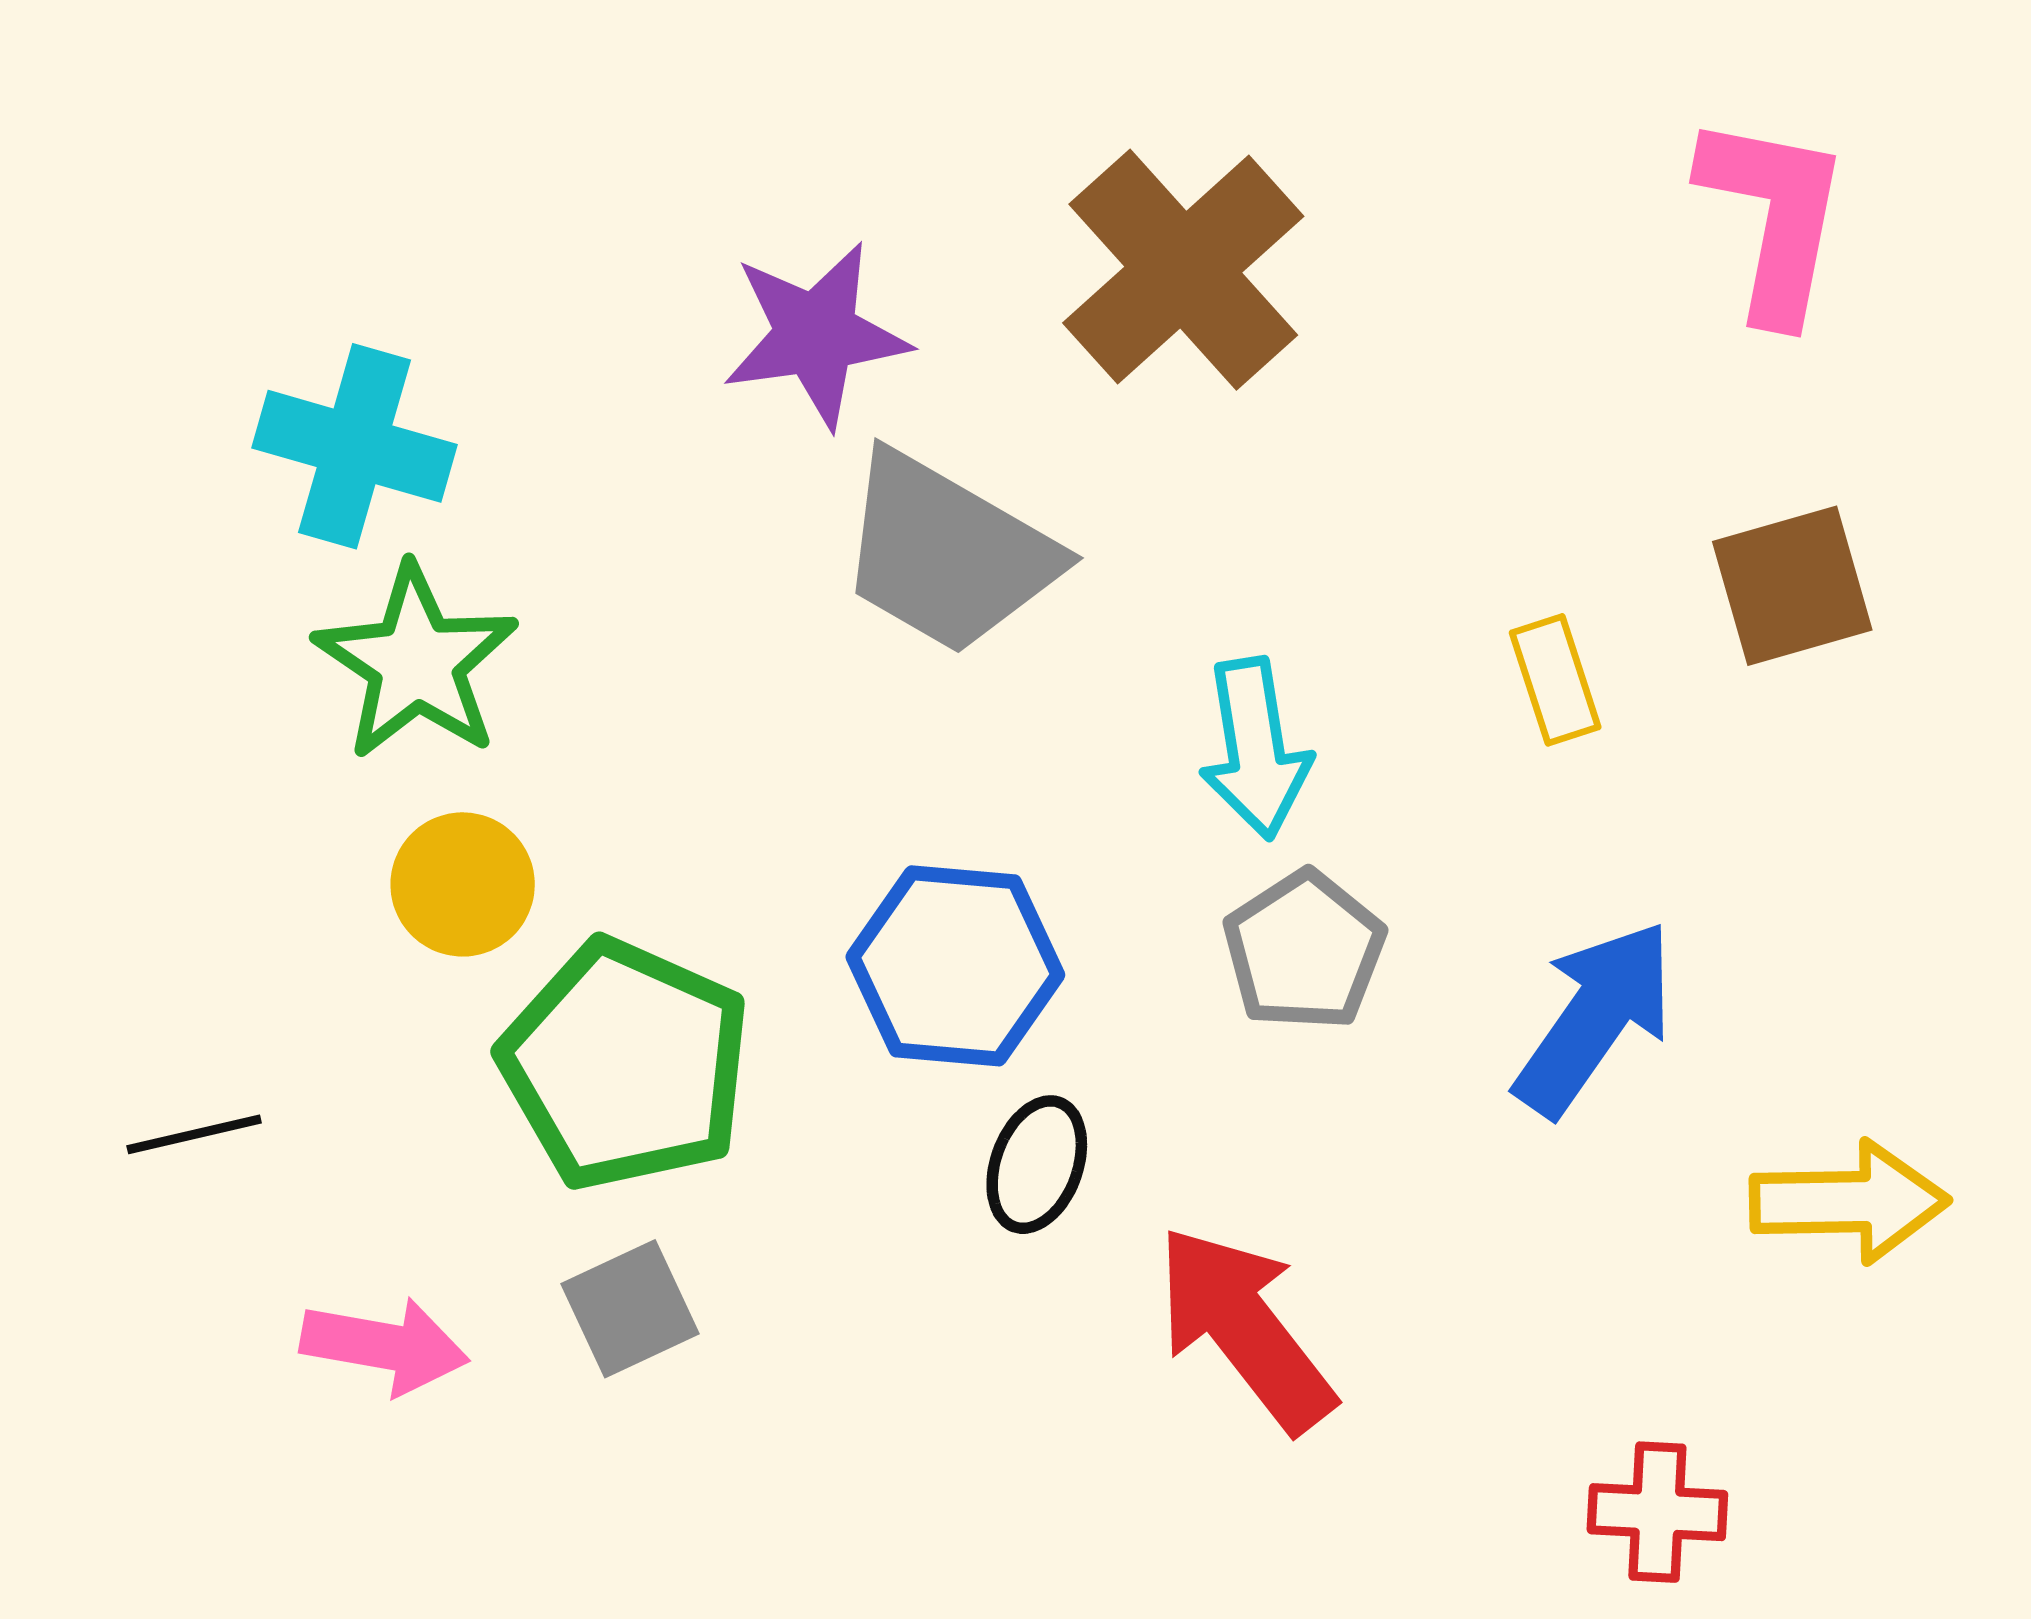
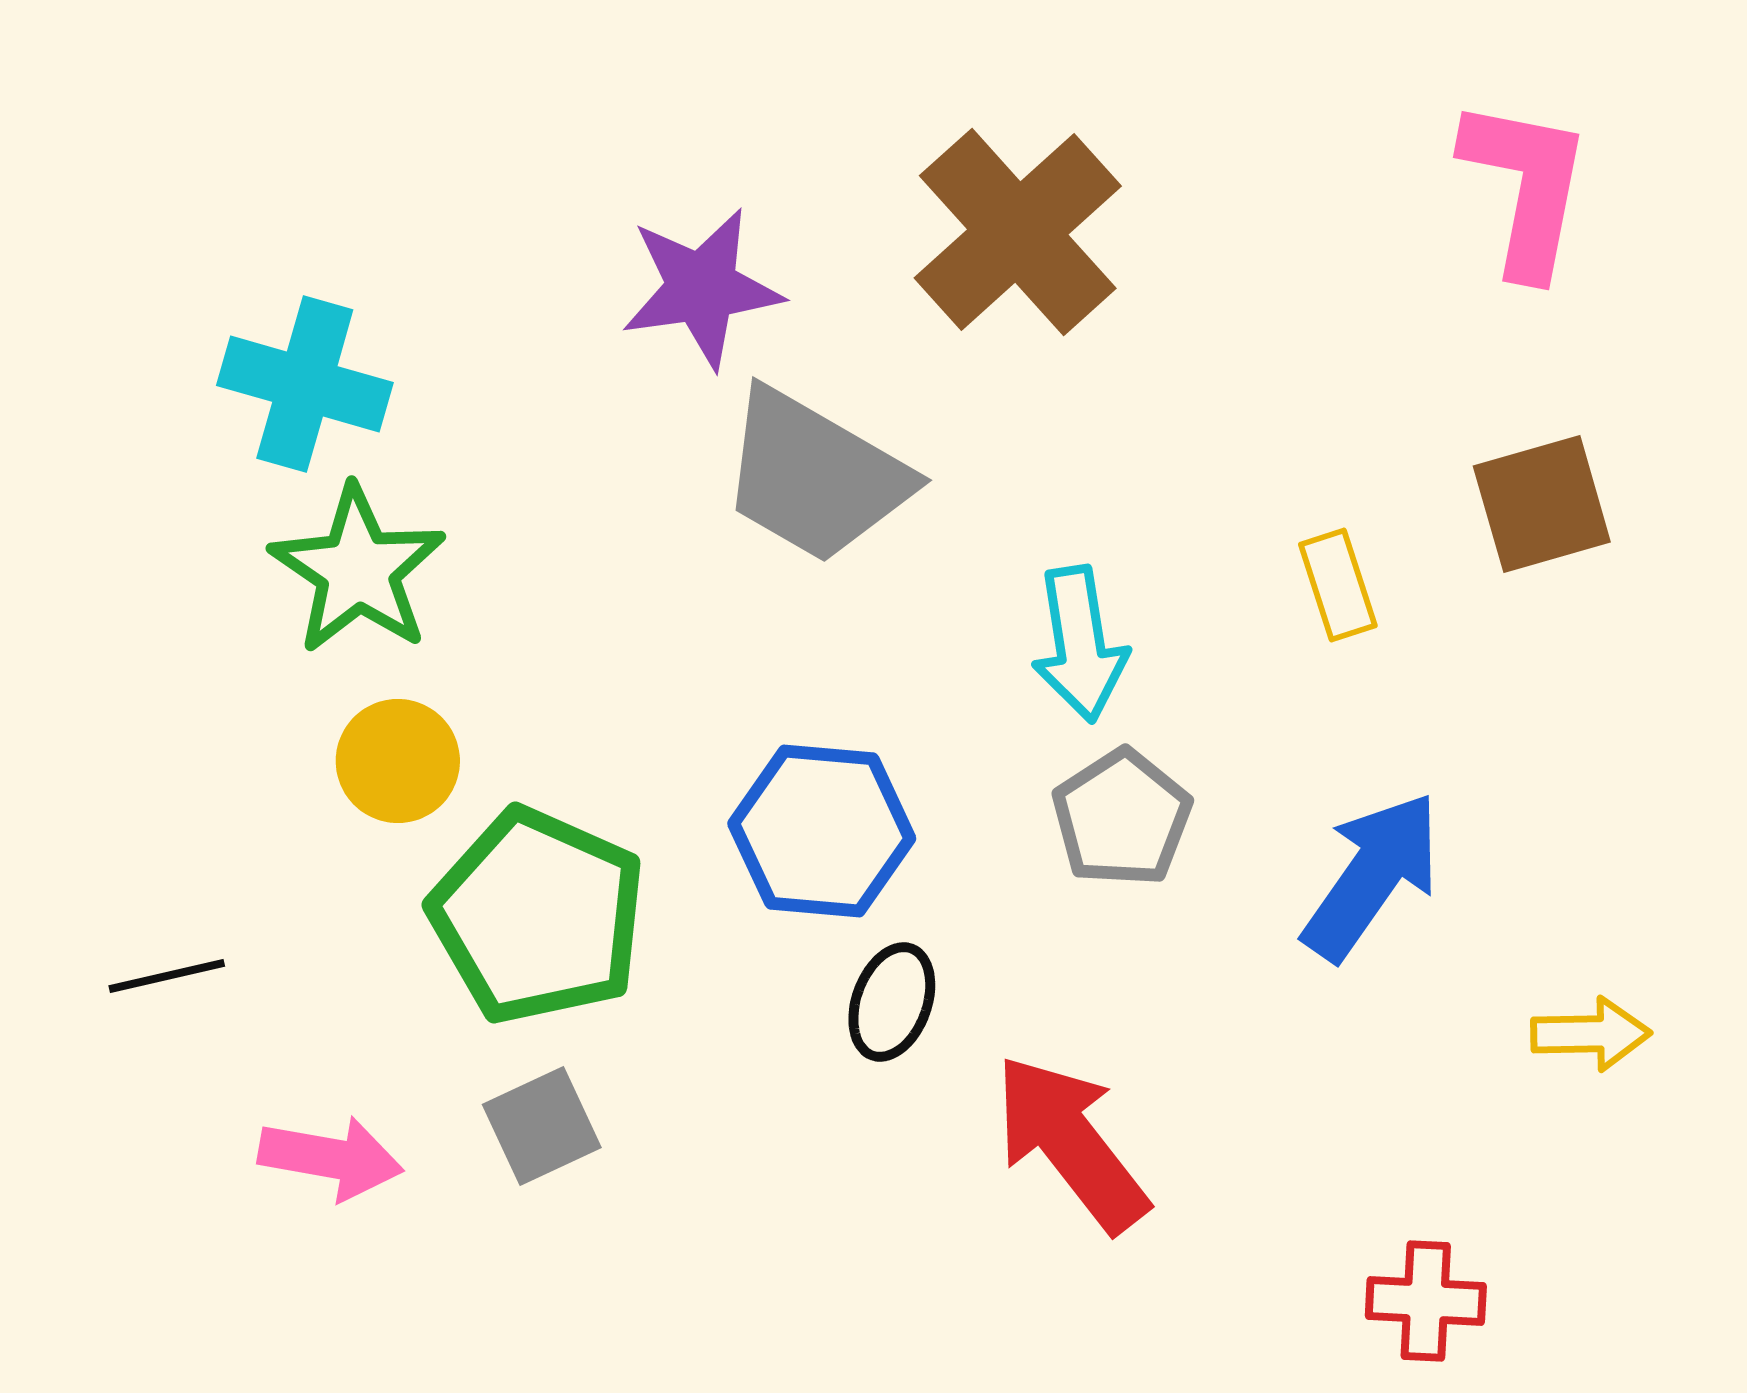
yellow arrow: (1849, 1202) -> (1591, 1034), size x0.7

